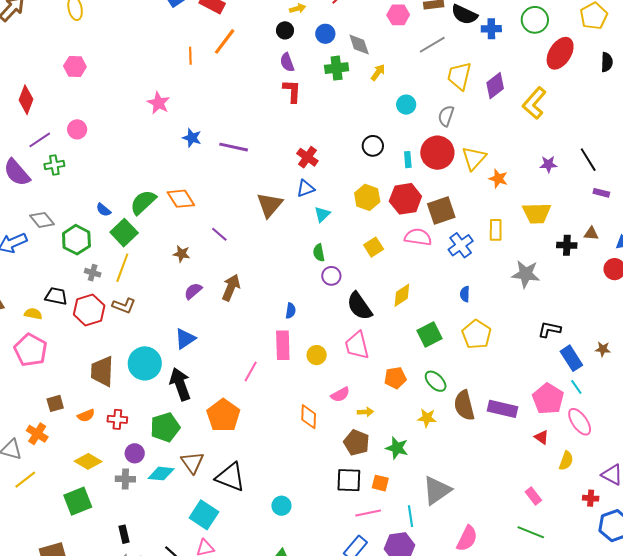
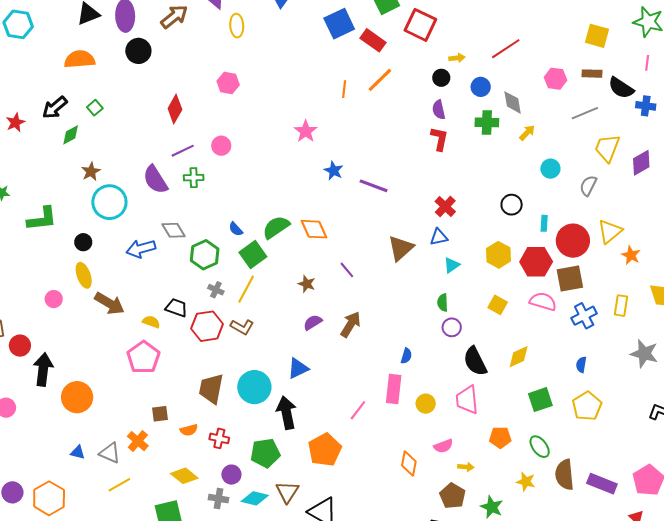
red circle: (437, 153) -> (573, 241), moved
yellow square: (374, 247) -> (498, 305), turned -36

